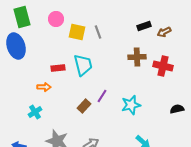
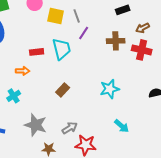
brown arrow: (164, 32) -> (143, 28), moved
purple line: (102, 96) -> (84, 33), moved

